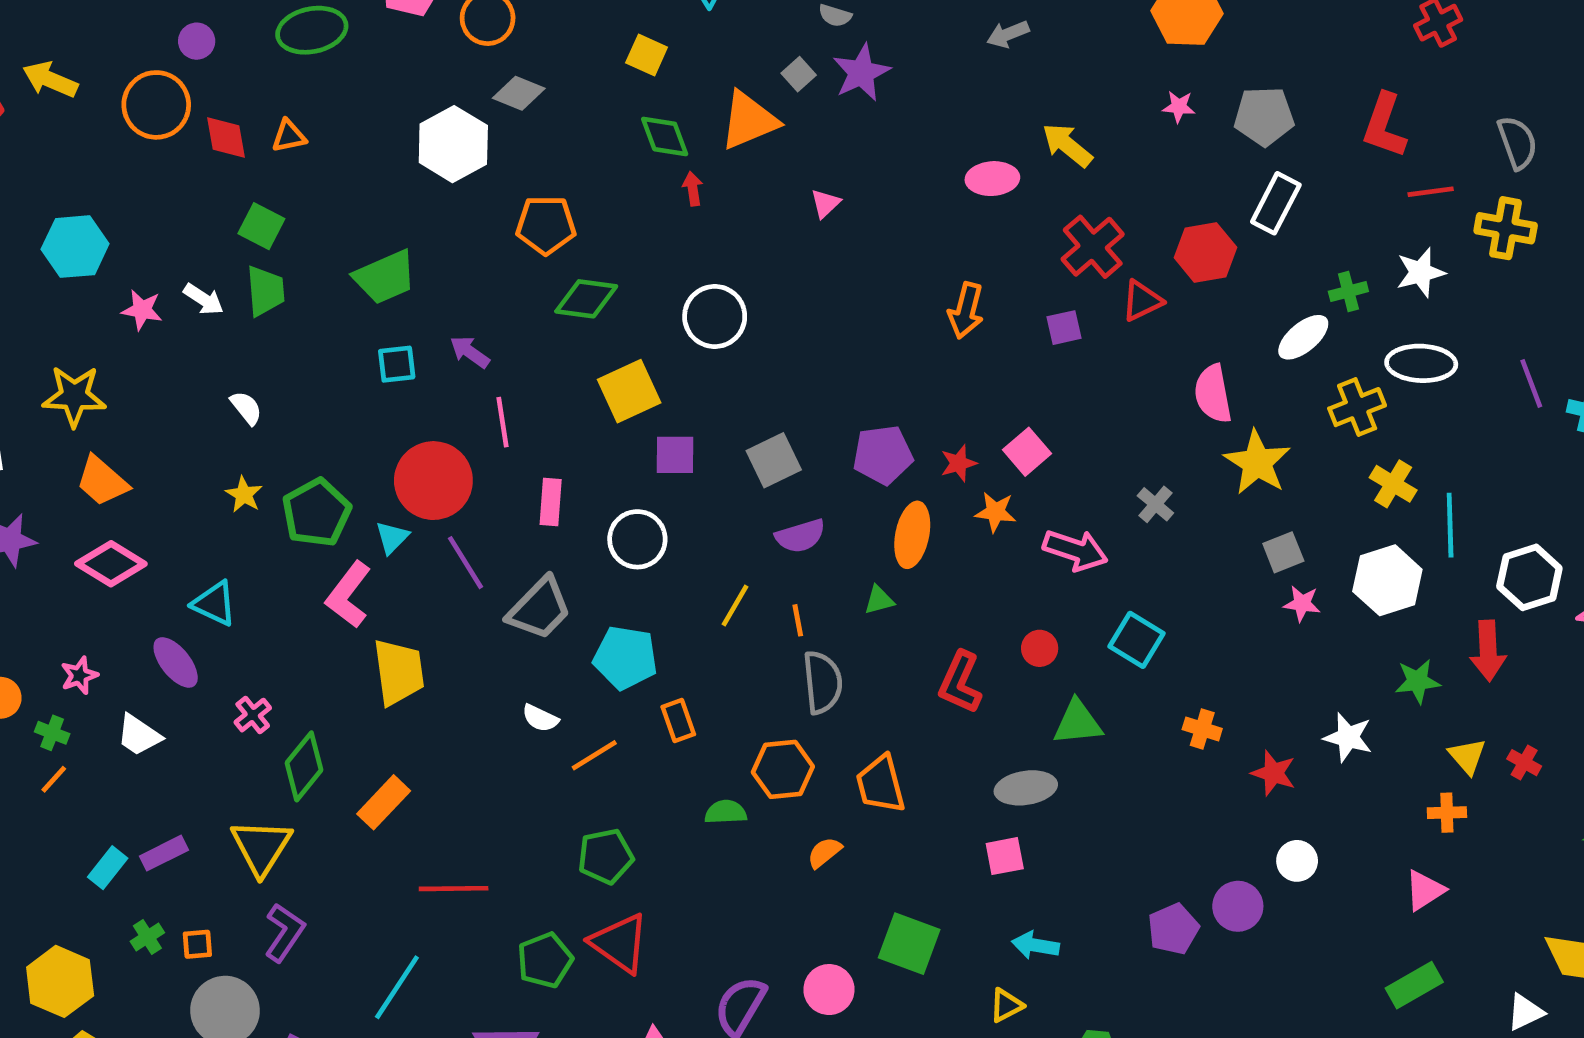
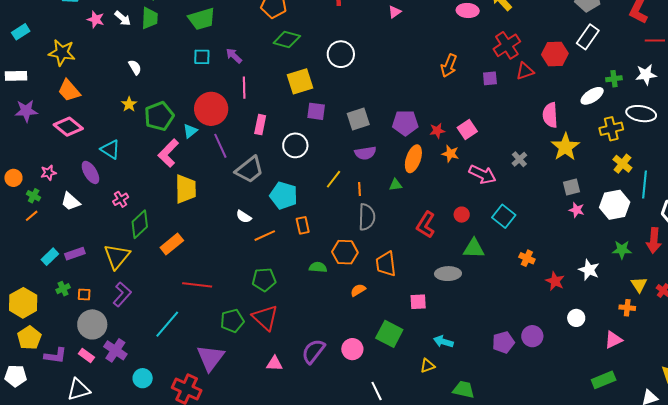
pink square: (1005, 856) -> (418, 302), moved
white circle: (1297, 861) -> (576, 318), moved

